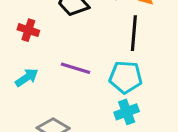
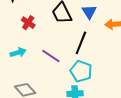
black line: (134, 33) -> (81, 43), moved

